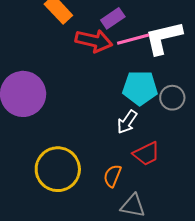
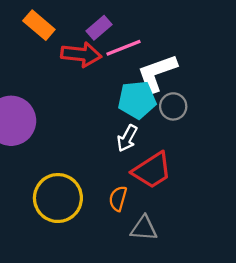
white L-shape: (163, 38) -> (157, 73), moved
red trapezoid: (146, 154) -> (152, 170), size x1.4

